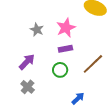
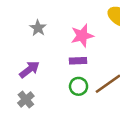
gray star: (37, 30) -> (38, 28), moved
green circle: (60, 70) -> (79, 86), moved

